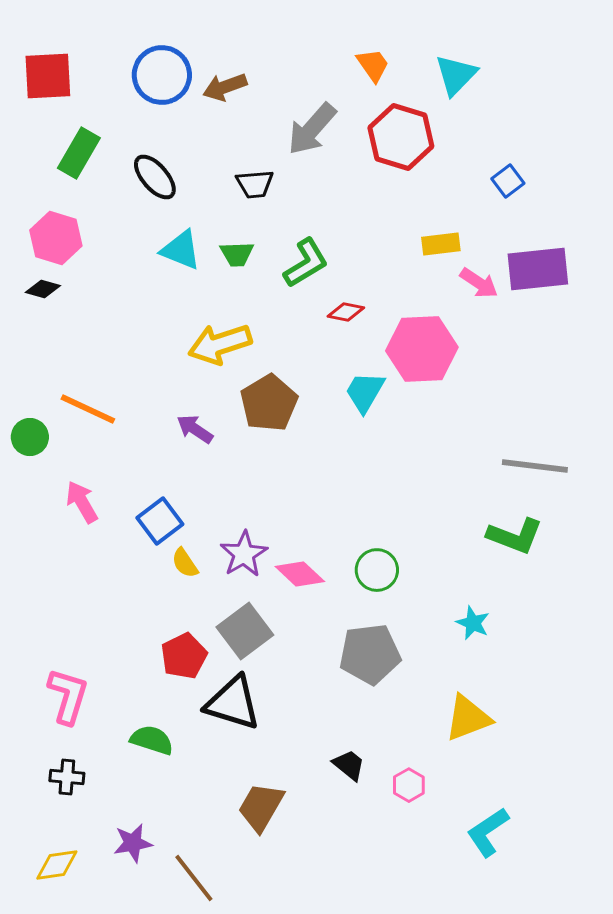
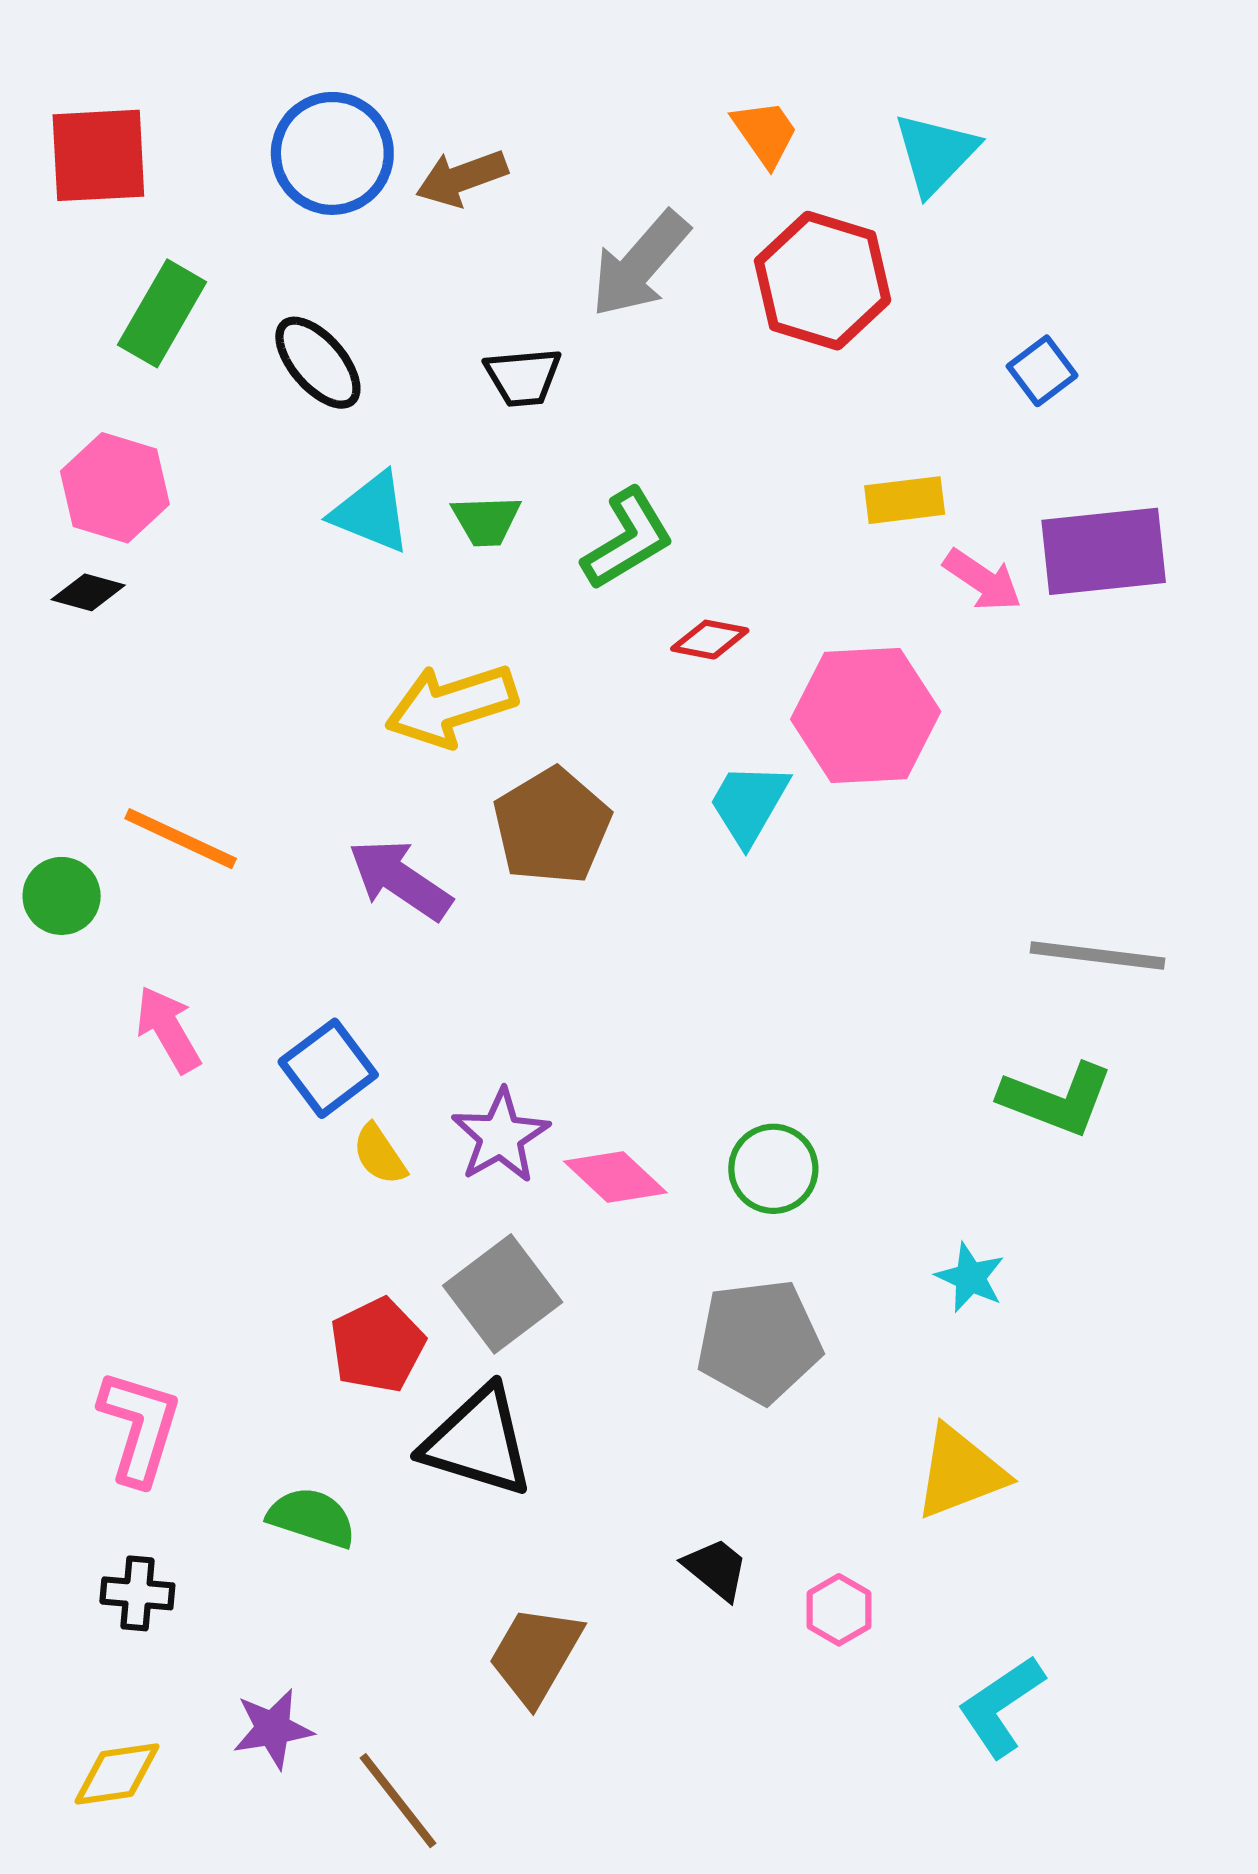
purple arrow: (195, 429) -> (400, 880), size x1.4

